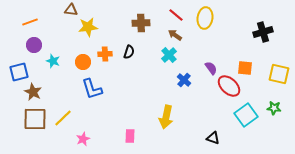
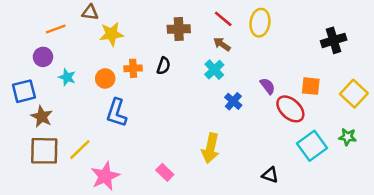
orange line: (30, 22) -> (56, 29), moved
yellow square: (279, 74) -> (354, 94), turned 30
blue L-shape: (92, 89) -> (117, 113), turned 35
pink rectangle: (130, 136) -> (165, 172), turned -48
pink star: (83, 139) -> (105, 176), size x1.6

